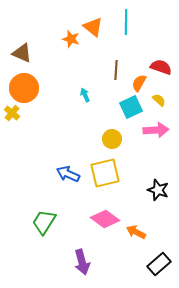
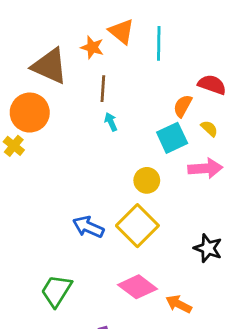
cyan line: (126, 22) -> (159, 43), moved
brown triangle: (22, 53) -> (50, 66), moved, size x1.4
brown line: (116, 70) -> (103, 89), moved
yellow square: (105, 173) -> (137, 226), turned -32

